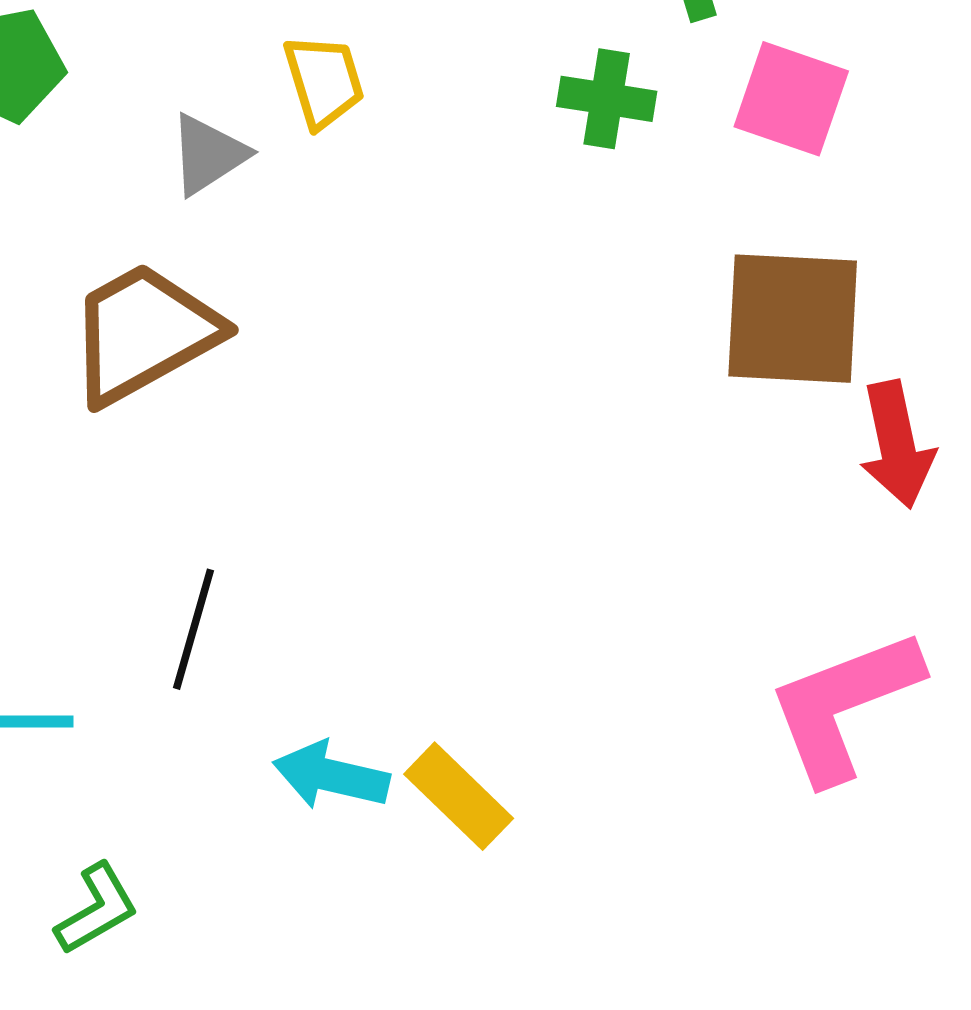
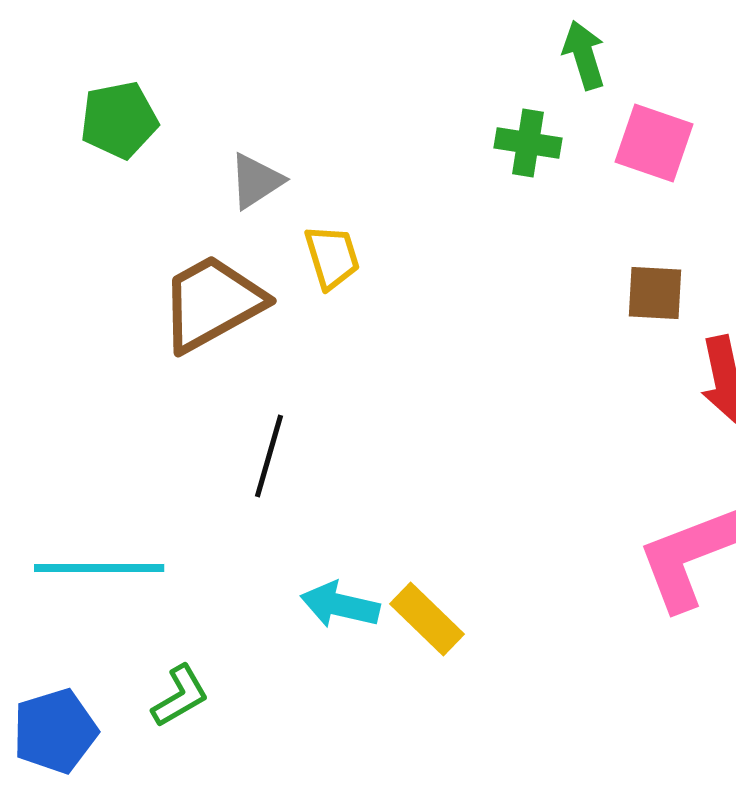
yellow trapezoid: (324, 81) -> (332, 257), moved
brown square: (793, 319) -> (655, 293), size x0.6
black line: (193, 629) -> (269, 456), moved

